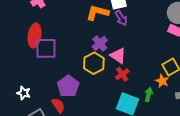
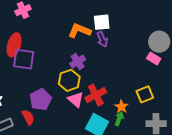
pink triangle: (118, 56) -> (76, 100), moved
red cross: (122, 74) -> (96, 95), size x1.5
orange star: (162, 81) -> (121, 107), moved

